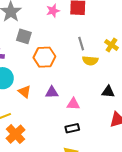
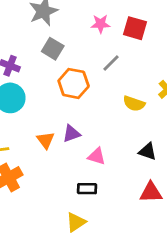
gray line: (81, 44) -> (111, 63), moved, turned 48
orange triangle: (24, 92) -> (45, 140), moved
purple triangle: (52, 92) -> (71, 134), turned -32

